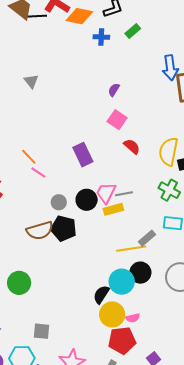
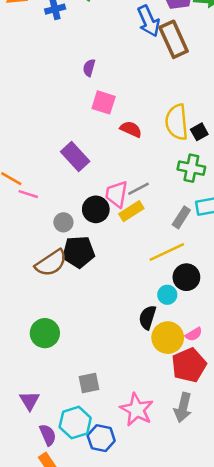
gray rectangle: (147, 238) -> (181, 217), moved
cyan circle: (122, 282) -> (167, 295), size x0.6

